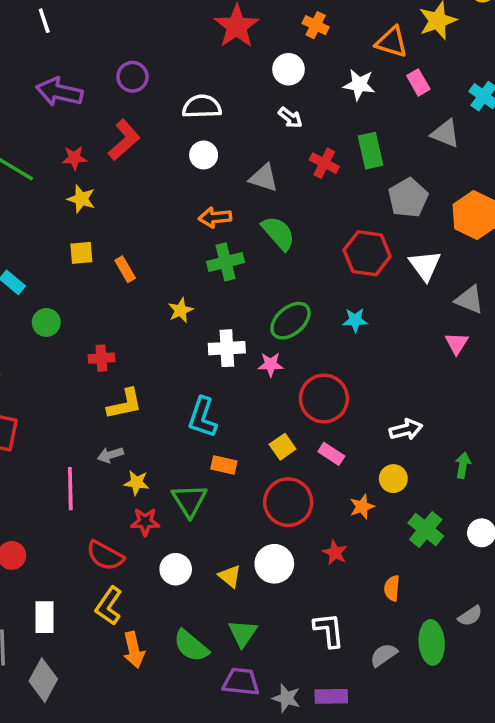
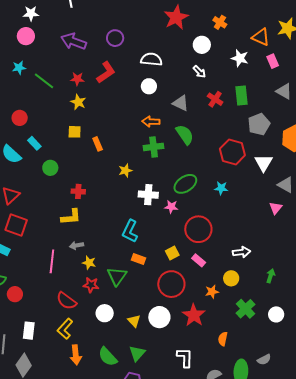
yellow L-shape: (125, 404) -> (71, 217), moved
red star: (335, 553) -> (194, 315), size x1.6

